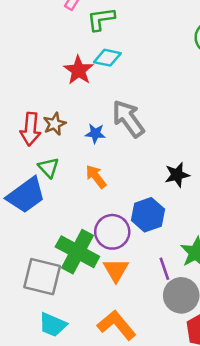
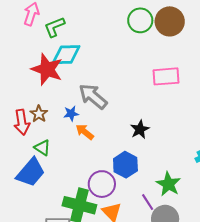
cyan diamond: (107, 58) -> (66, 55), size x1.4
red star: (79, 70) -> (47, 69), size x1.4
orange arrow: (96, 177) -> (85, 132), moved

